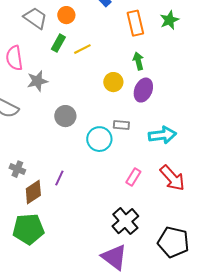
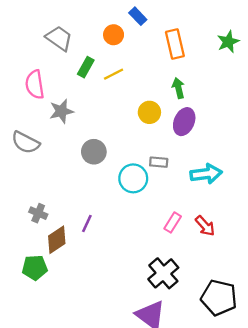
orange circle: (66, 15) -> (114, 35), moved
green star: (169, 20) -> (228, 42), moved
red arrow: (172, 178) -> (205, 226), moved, size x0.7
green pentagon: (28, 229) -> (35, 268), moved, size x0.7

